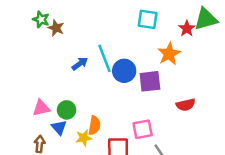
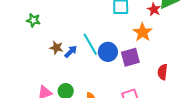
brown star: (56, 28) -> (56, 48), moved
red semicircle: (186, 105) -> (163, 72), turned 119

